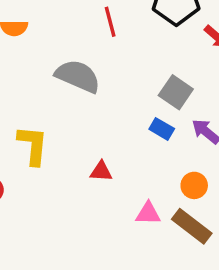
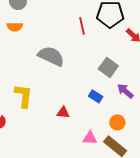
red line: (110, 22) -> (82, 26), moved
blue rectangle: (162, 129) -> (96, 96), moved

